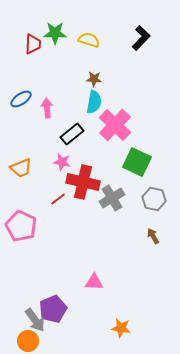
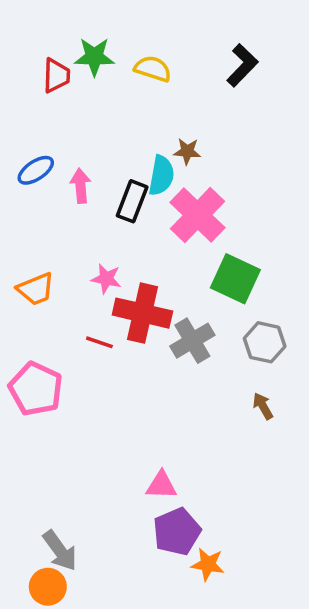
brown star: (94, 79) -> (187, 151), moved
black rectangle: (72, 134) -> (132, 201), moved, turned -30
red line: (58, 199) -> (99, 342), turned 56
purple pentagon: (53, 309) -> (177, 532), moved

